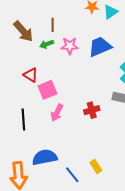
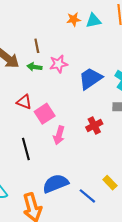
cyan triangle: (111, 12) -> (94, 21), turned 35
green arrow: (47, 44) -> (34, 67), turned 40
blue trapezoid: (100, 47) -> (90, 78), moved

